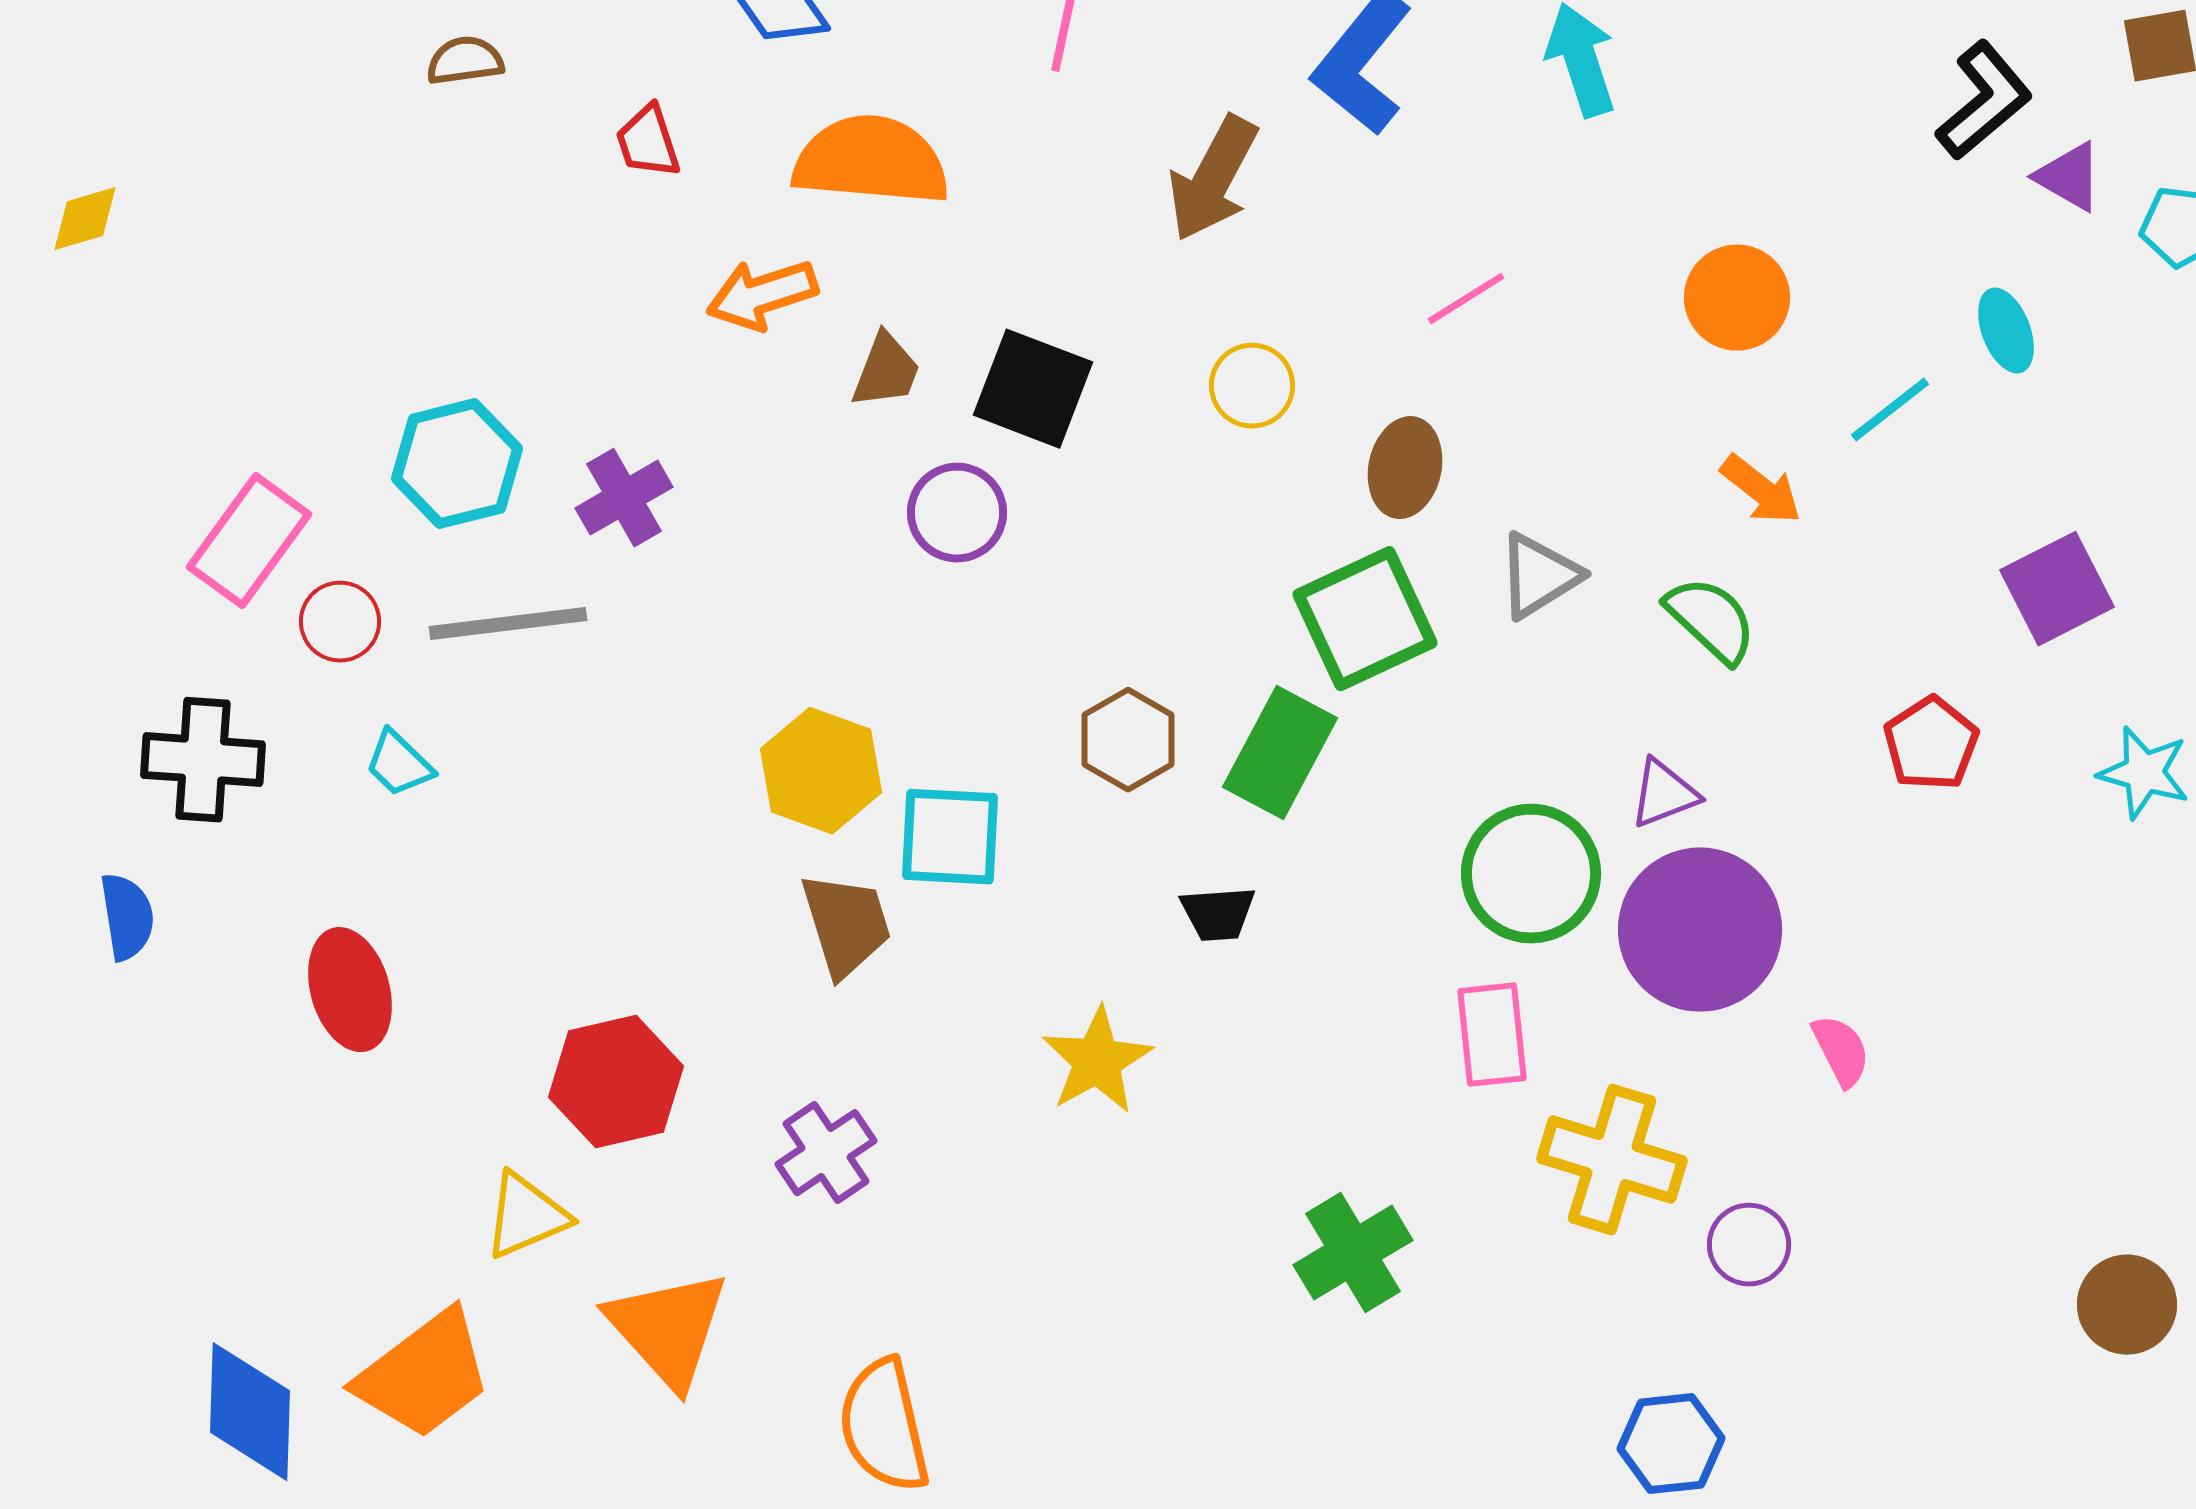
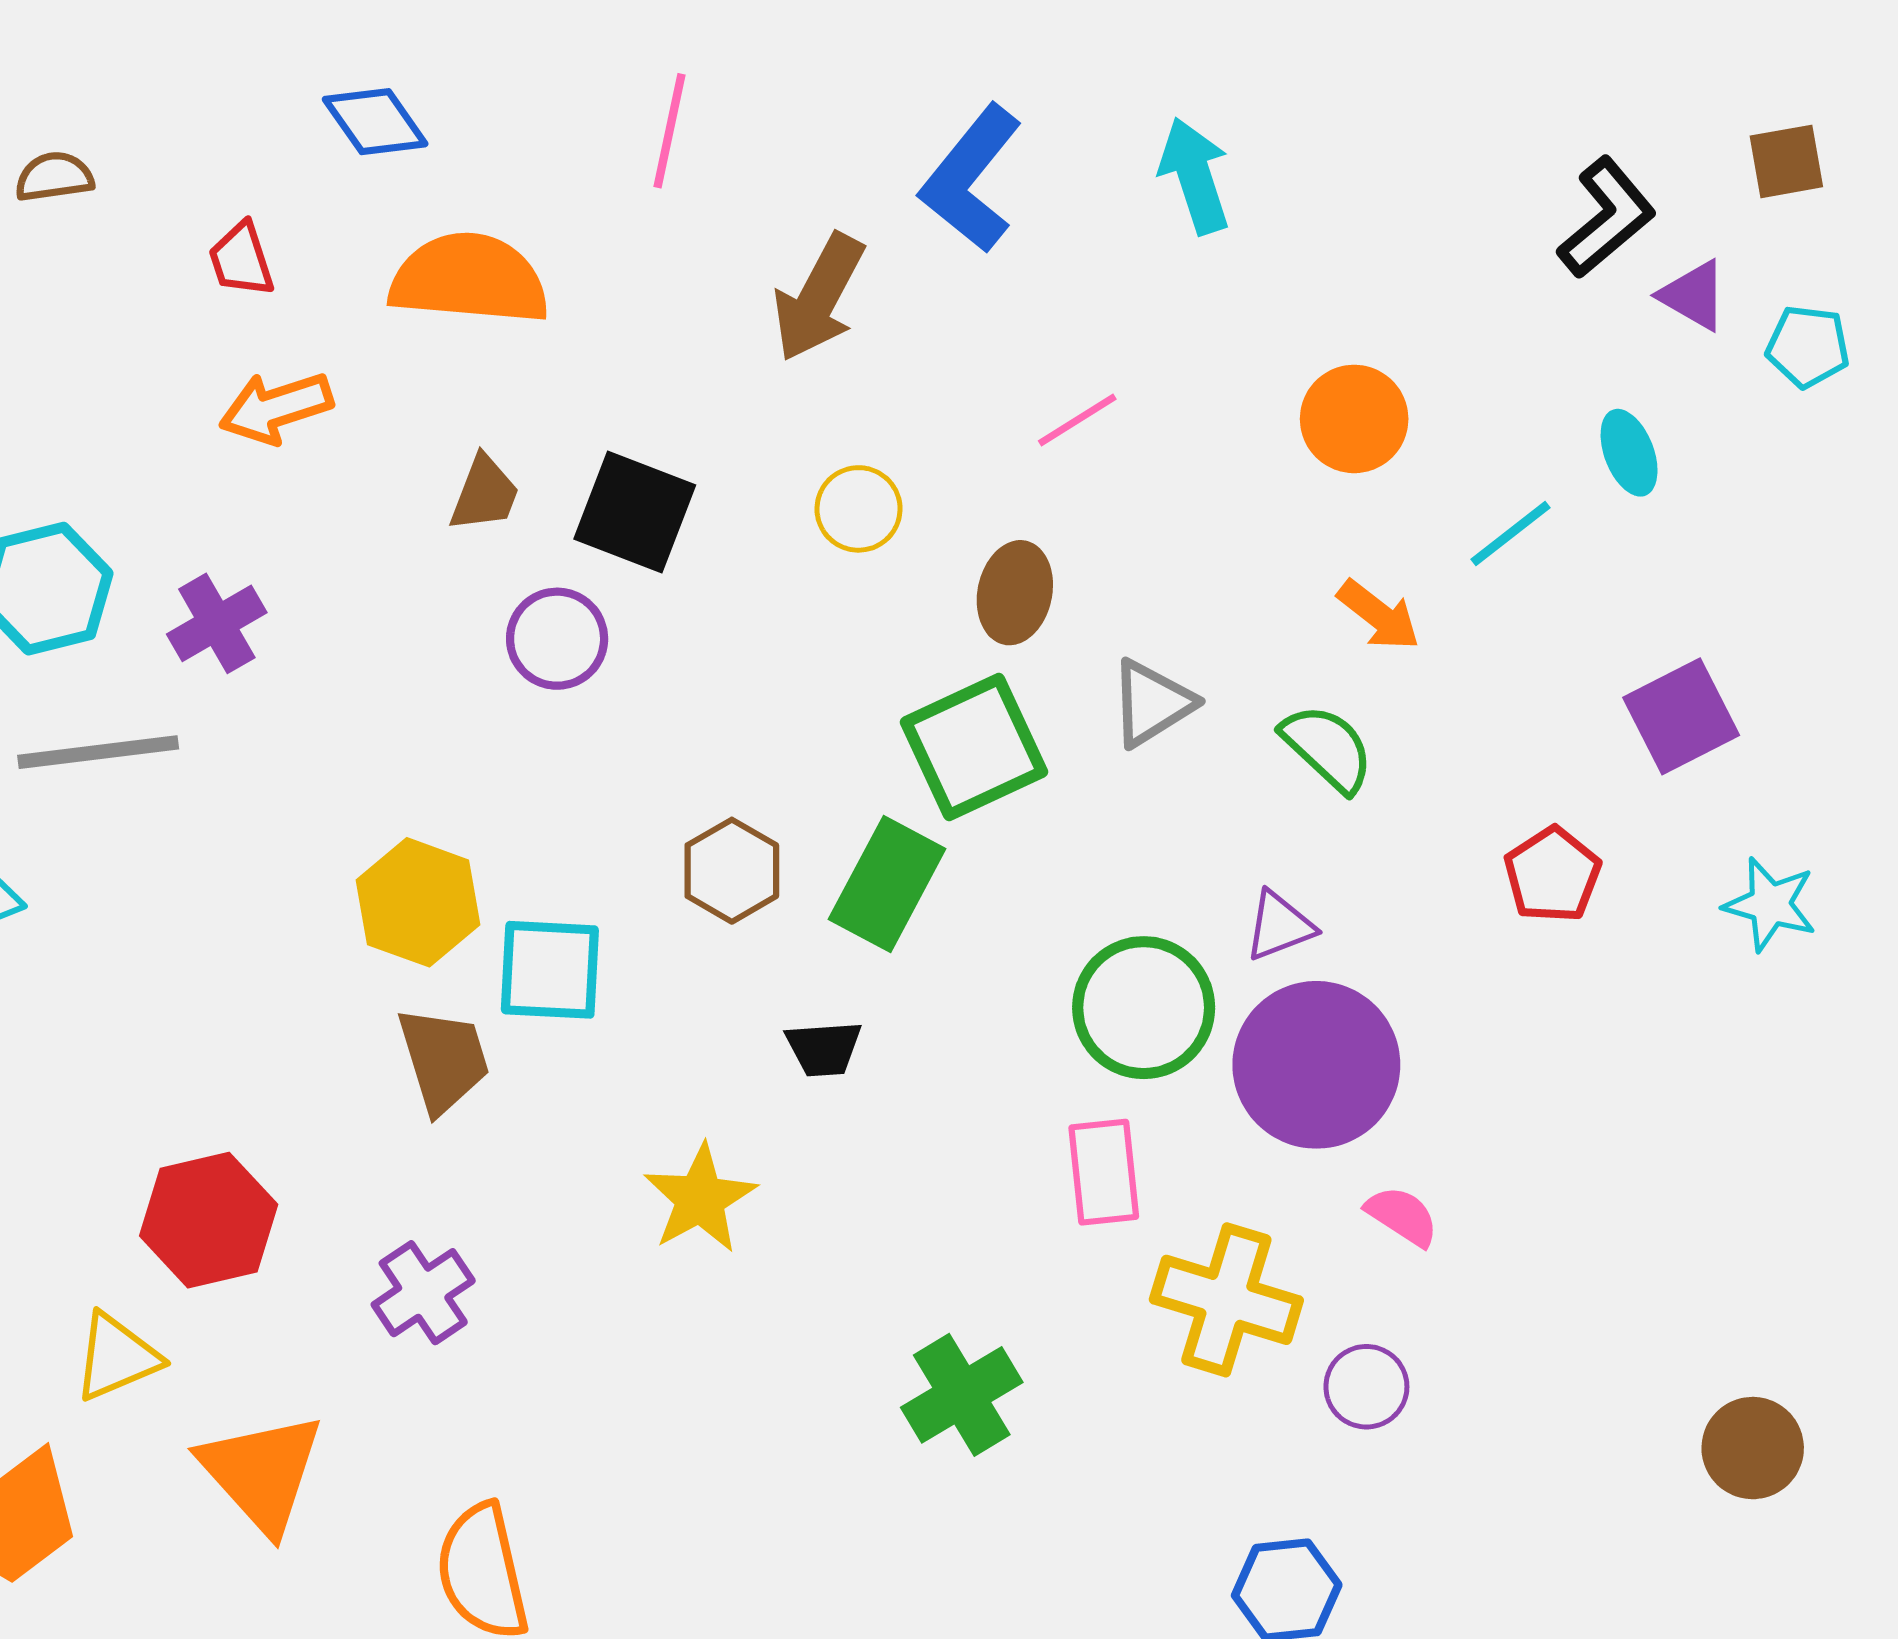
orange arrow: (762, 295) -> (276, 408), moved
pink semicircle: (1841, 1051) -> (1402, 1216), moved, turned -30

